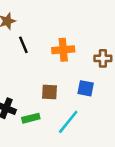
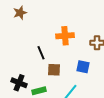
black line: (23, 45) -> (41, 53), moved

